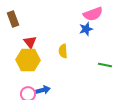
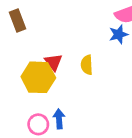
red triangle: (30, 42) -> (53, 62), moved
blue arrow: (43, 90) -> (59, 119), turned -80

